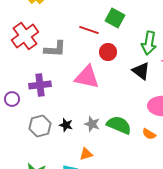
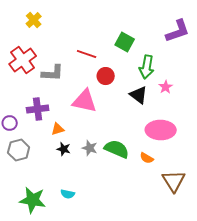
green square: (115, 18) -> (125, 42), moved
gray hexagon: (40, 126) -> (19, 150), moved
orange triangle: (86, 154) -> (58, 129), moved

